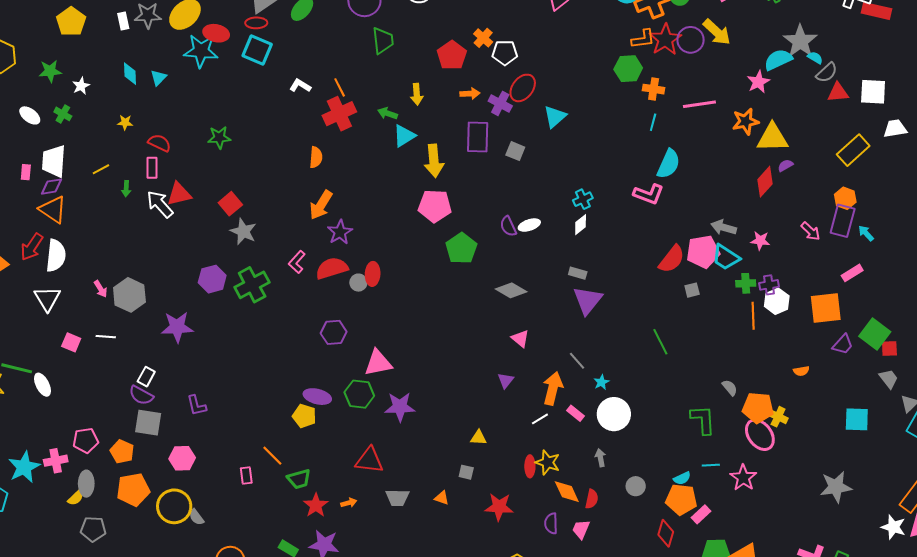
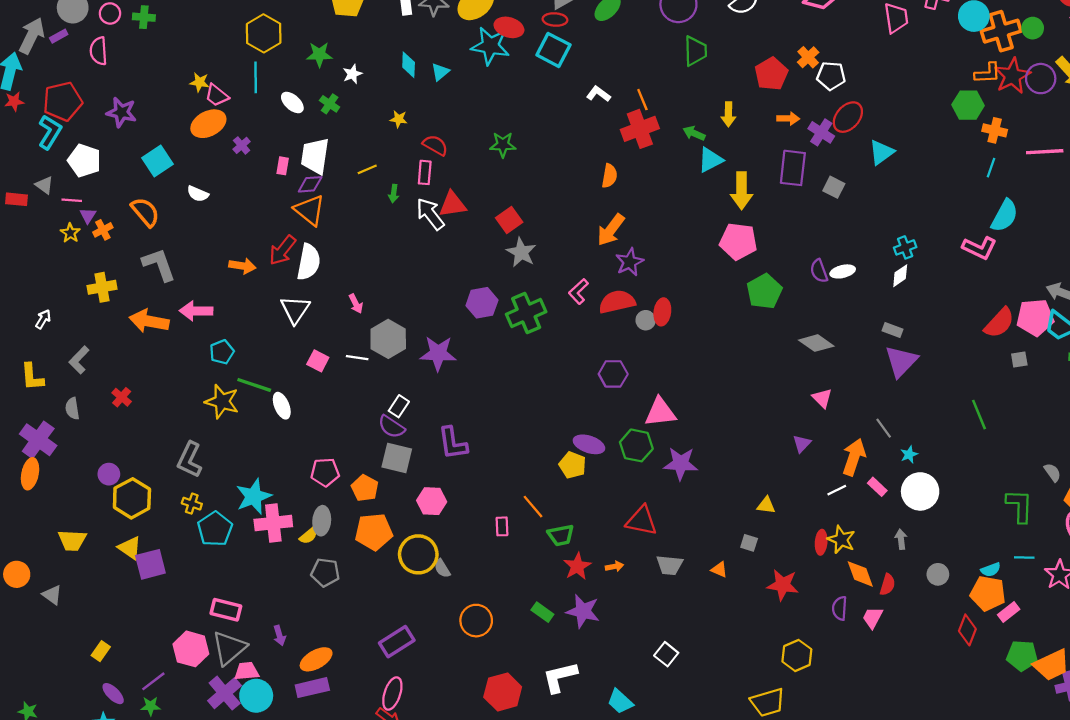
gray hexagon: (129, 295) -> (388, 339), moved
purple L-shape: (197, 405) -> (453, 443), size x1.4
pink cross: (56, 461) -> (273, 523), moved, size x1.4

